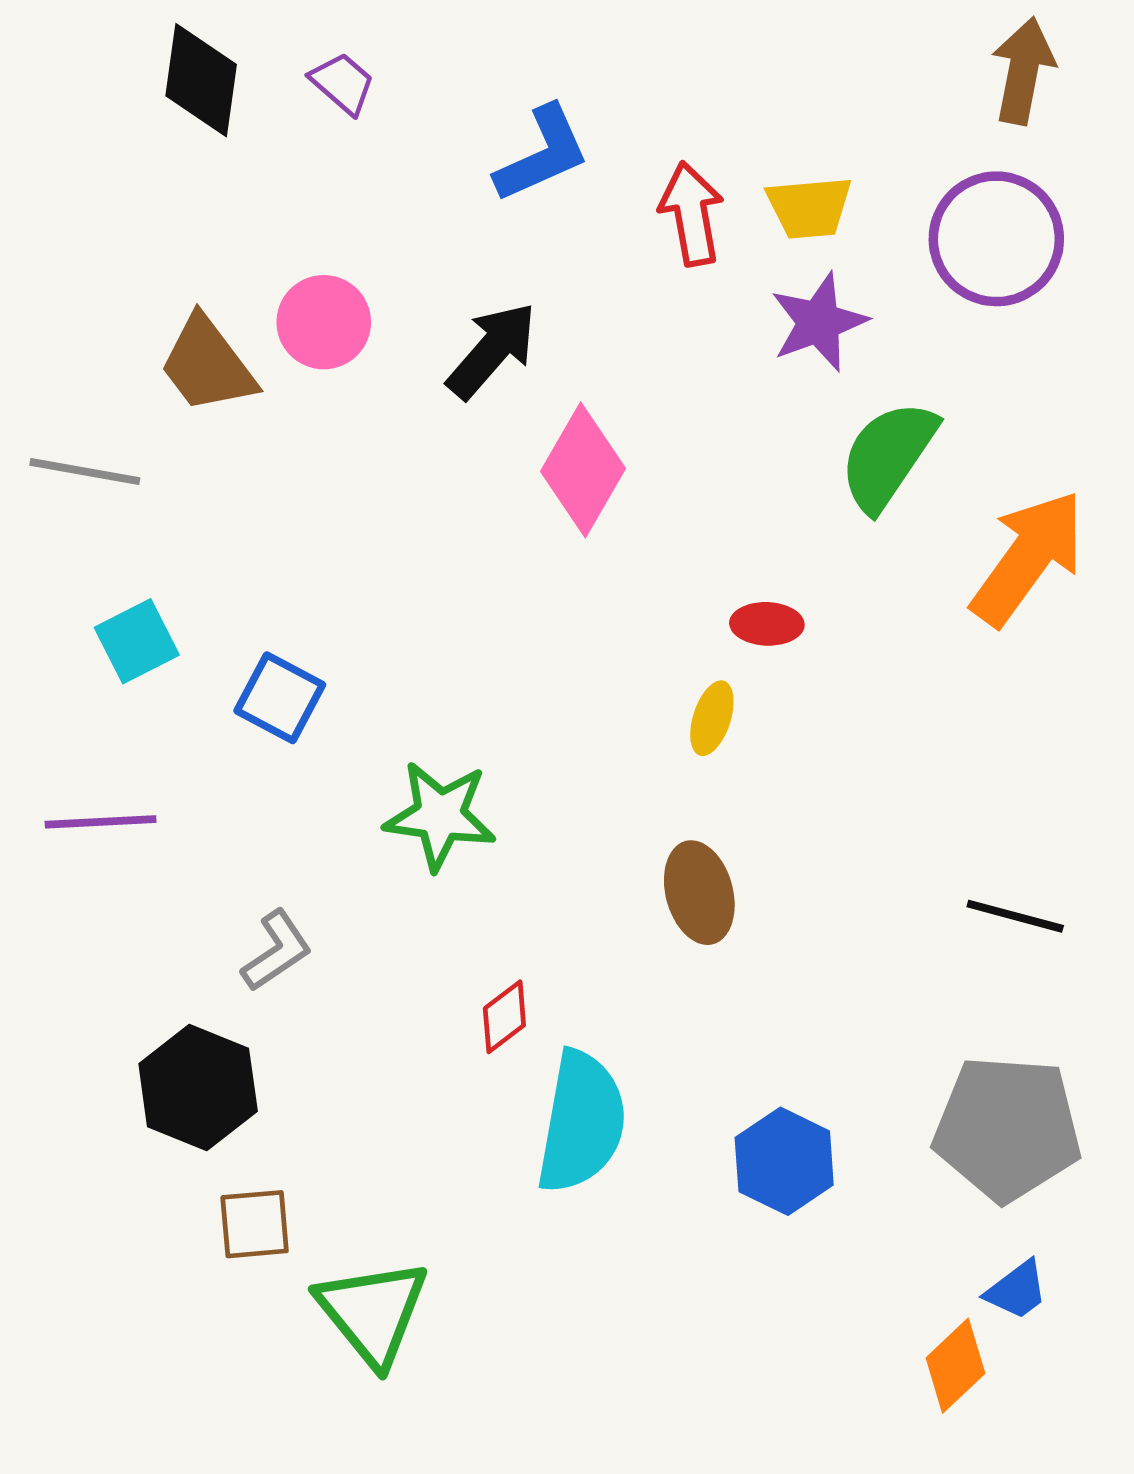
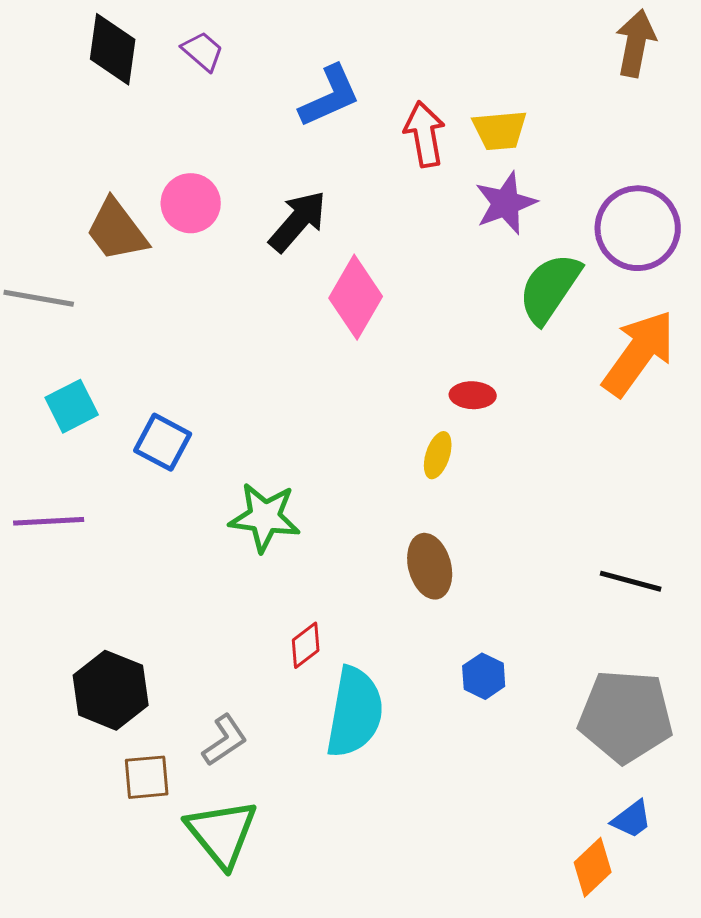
purple circle: (996, 239) -> (638, 228), moved
gray L-shape: (277, 951) -> (225, 740), moved
blue hexagon: (784, 1161) -> (484, 676), moved, size x0.7

